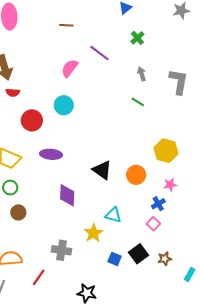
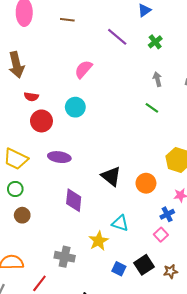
brown line: (66, 25) -> (67, 20), moved
purple line: (99, 53) -> (117, 37), moved
red semicircle: (13, 92) -> (31, 97), moved

